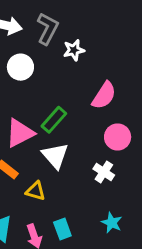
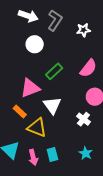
white star: (74, 50) -> (83, 30), moved
green rectangle: (54, 120) -> (54, 71), moved
yellow triangle: (36, 191) -> (37, 128), size x1.5

